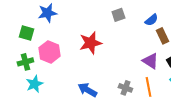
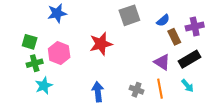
gray square: (118, 15) -> (129, 15), size x1.5
green square: (26, 33) -> (30, 42), moved
blue arrow: (87, 90) -> (98, 92), turned 54

